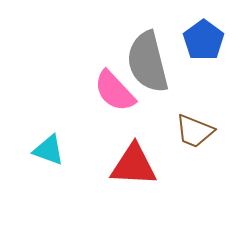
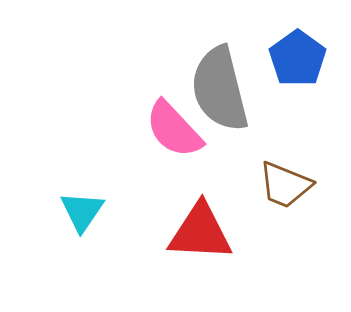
cyan triangle: (49, 150) -> (82, 211), turned 44

